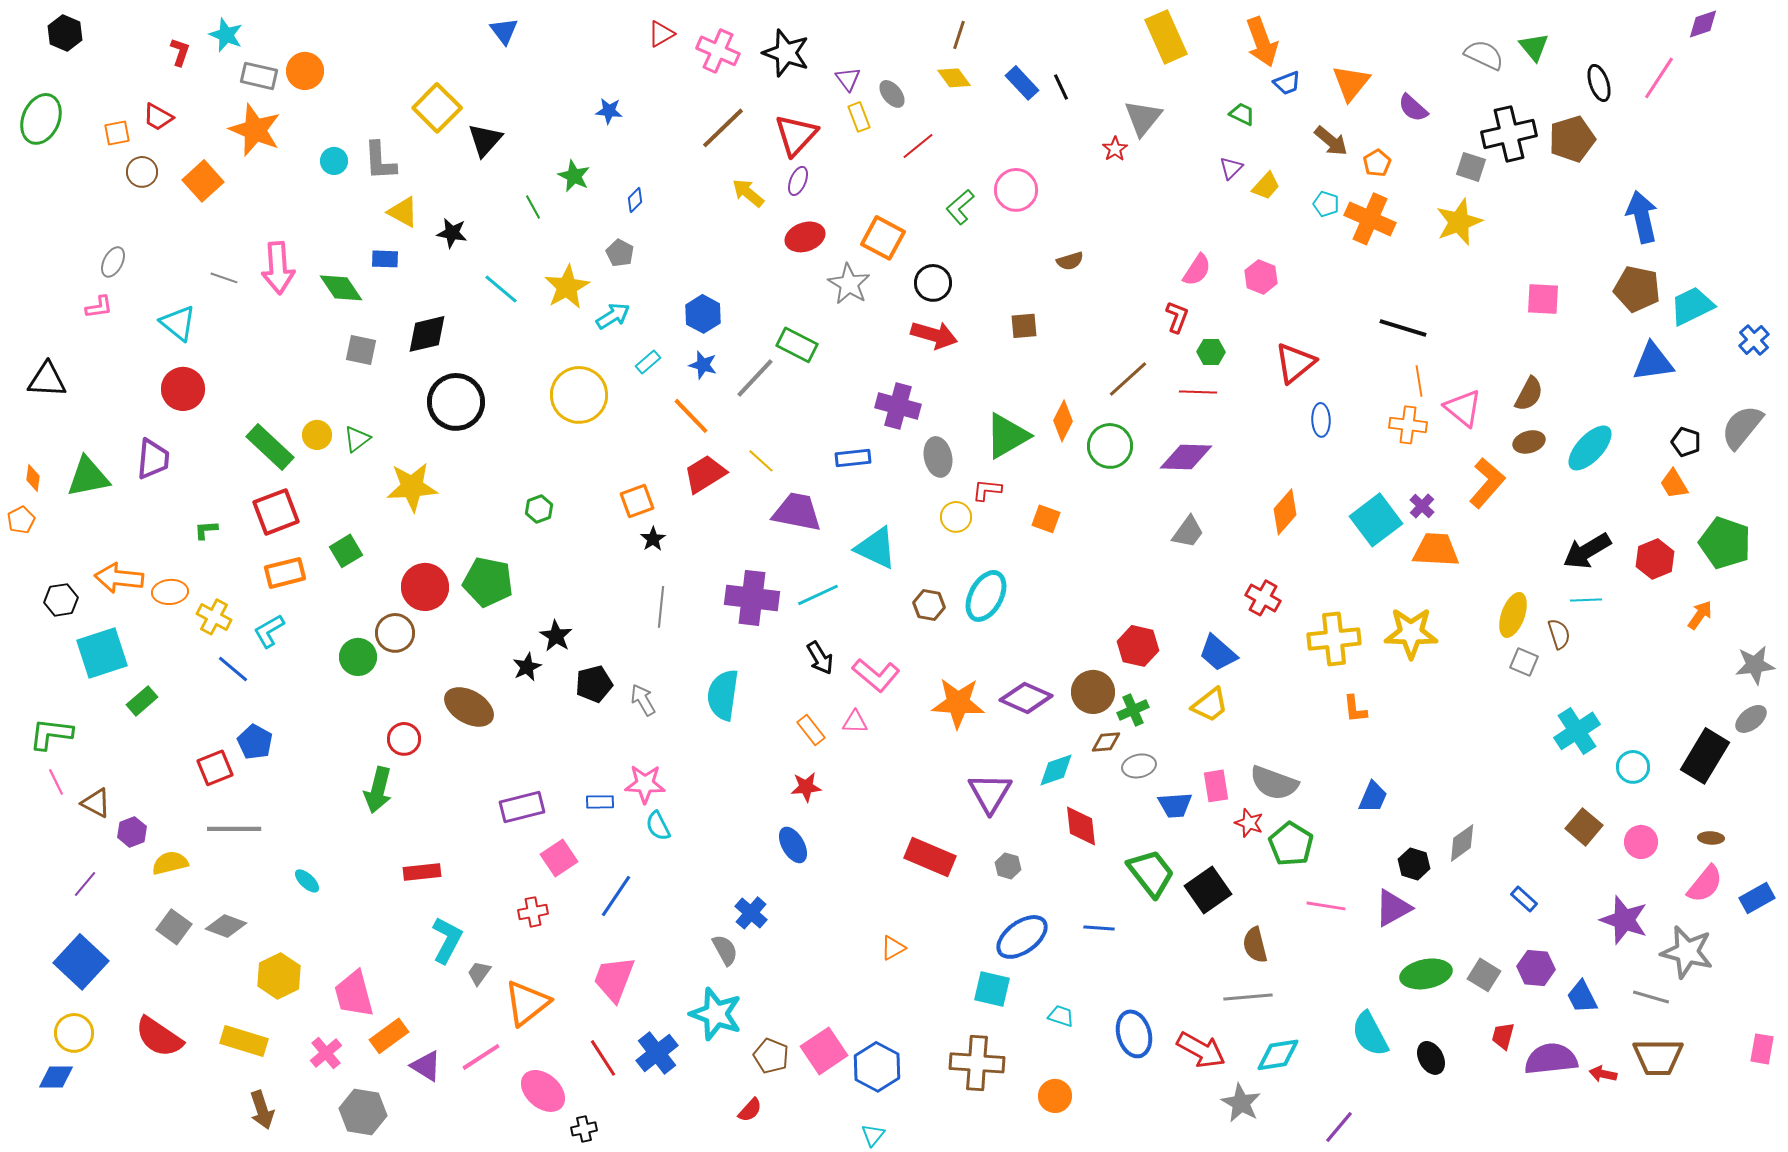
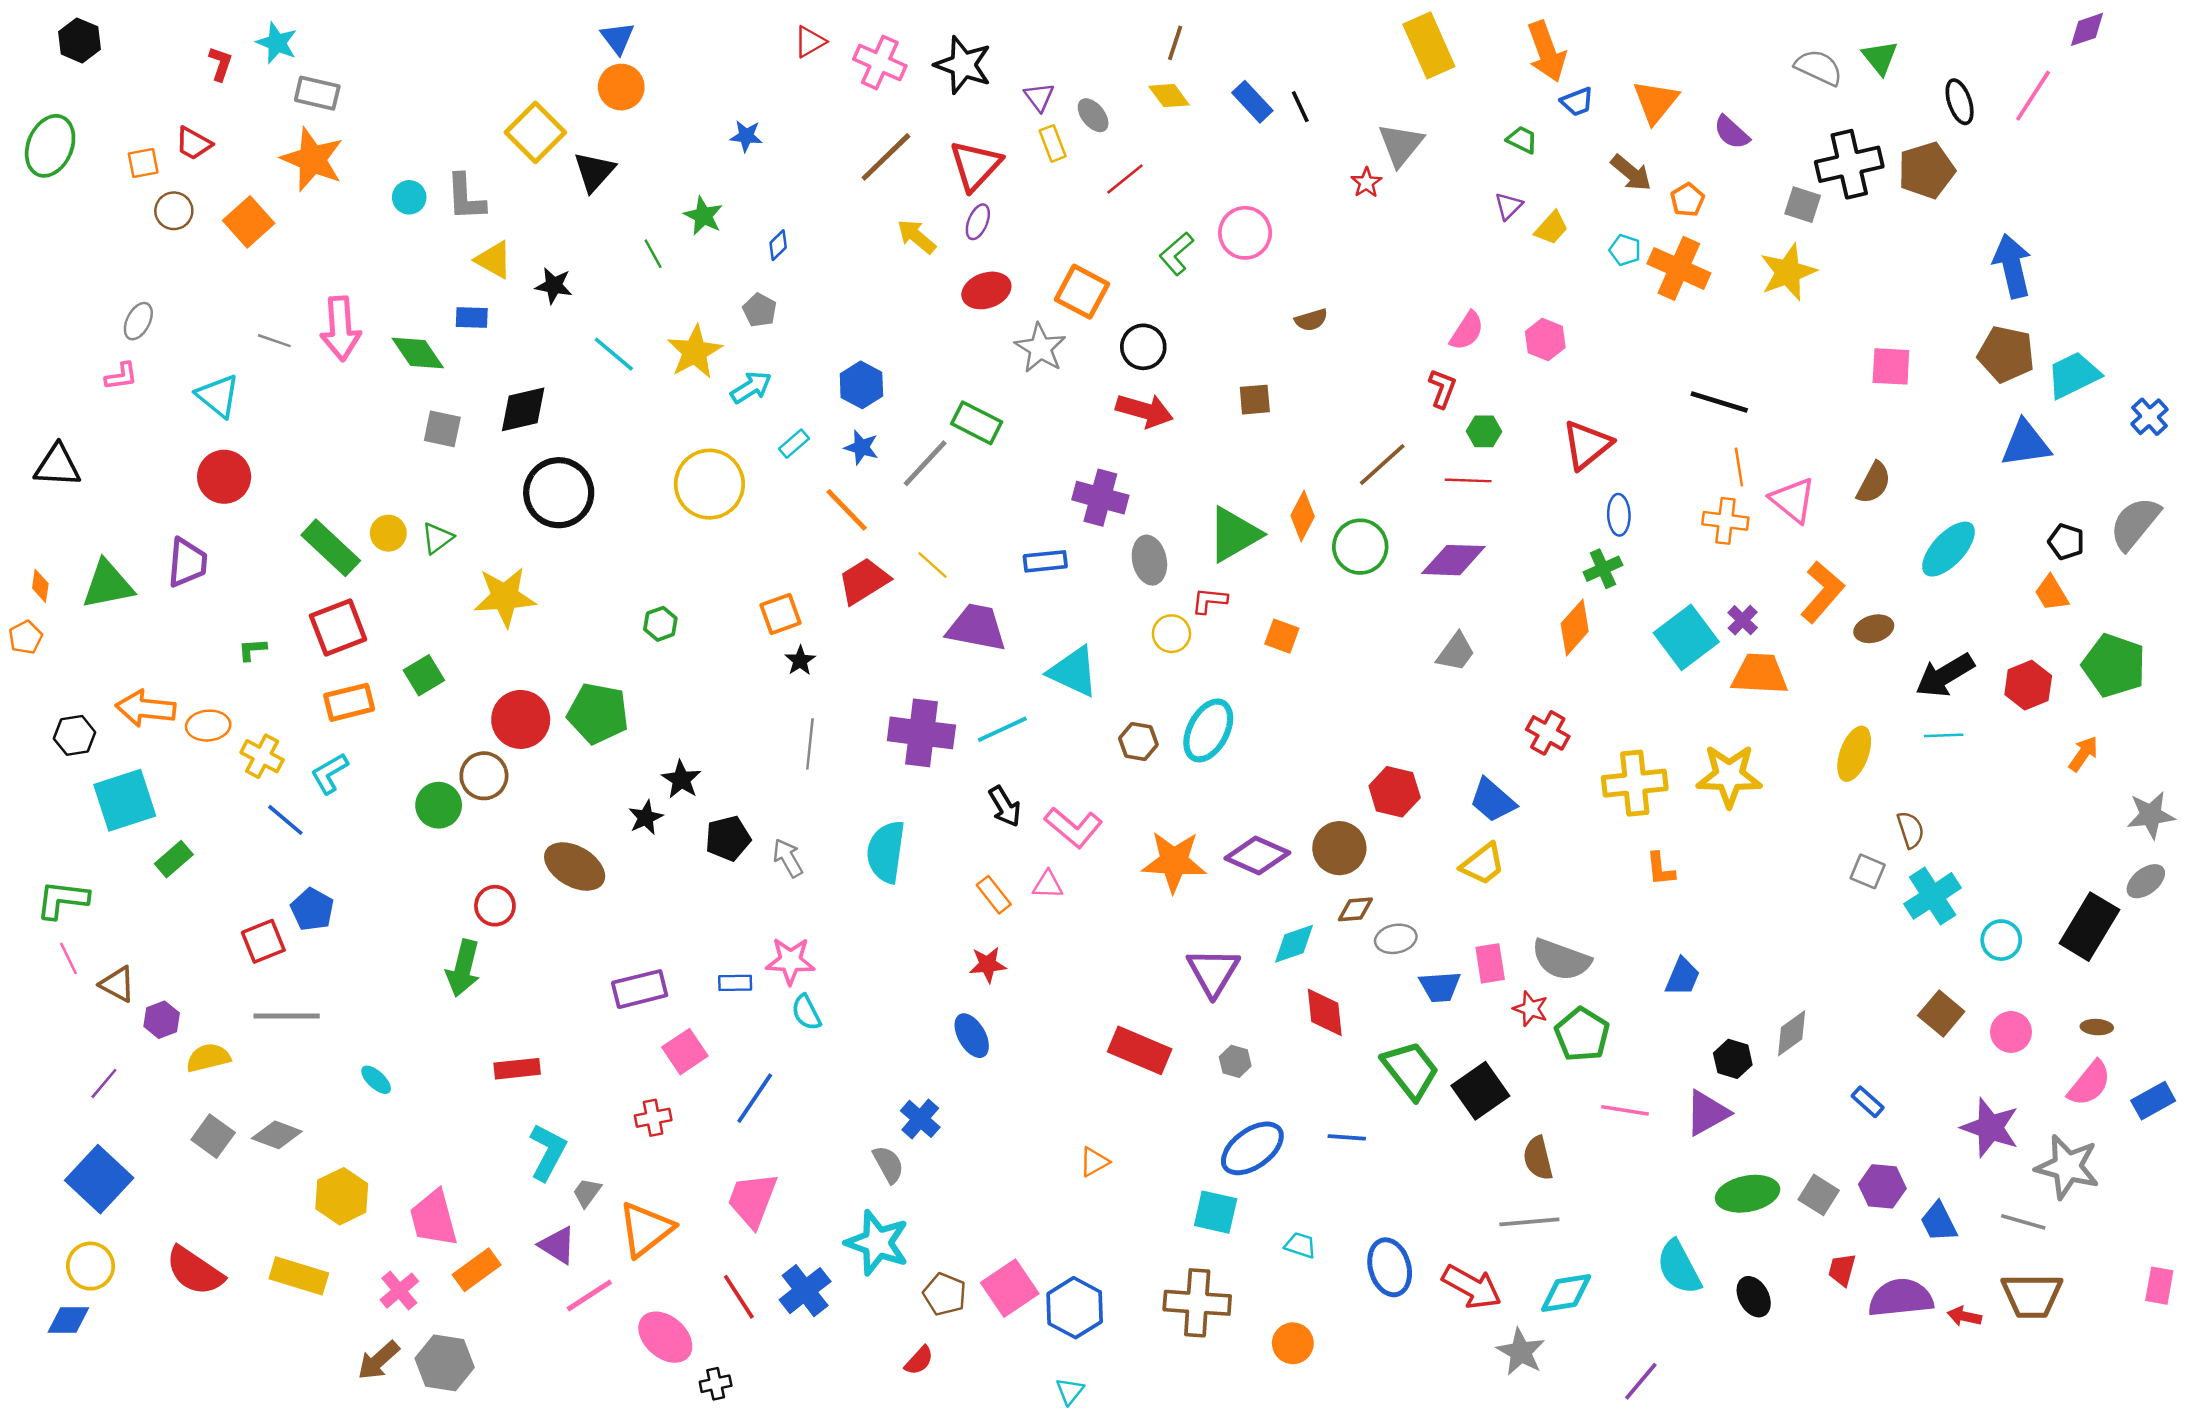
orange circle: (305, 71) -> (621, 87), moved
brown ellipse: (1529, 442) -> (1874, 629), moved
brown semicircle: (1559, 634) -> (1911, 830), moved
gray square: (1524, 662) -> (1868, 871), moved
green cross: (1133, 710) -> (1603, 569), moved
purple triangle: (426, 1066) -> (557, 1245), moved
brown arrow: (262, 1110) -> (379, 1360), moved, turned 66

